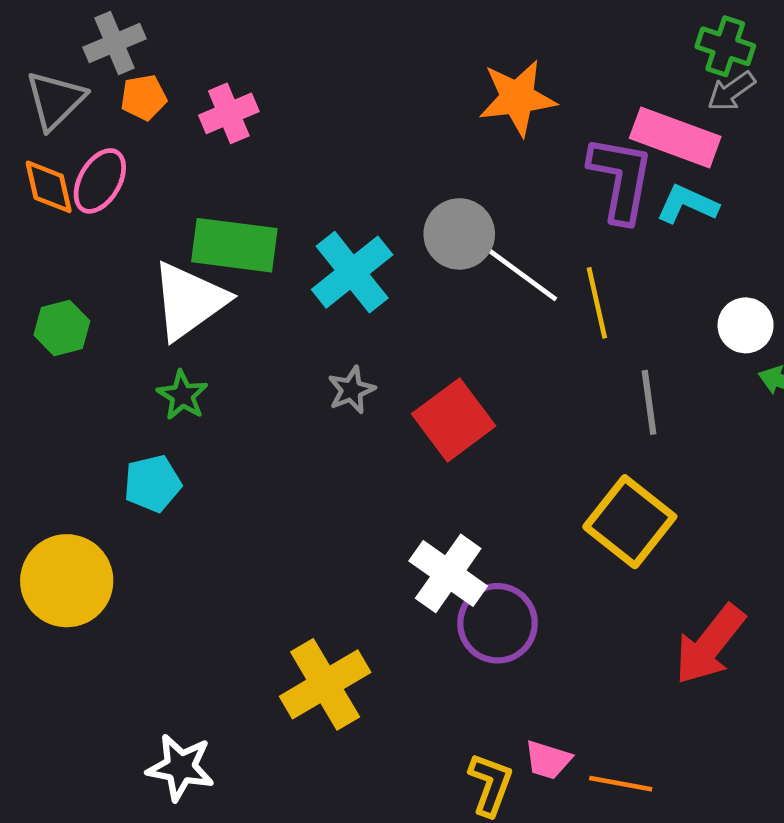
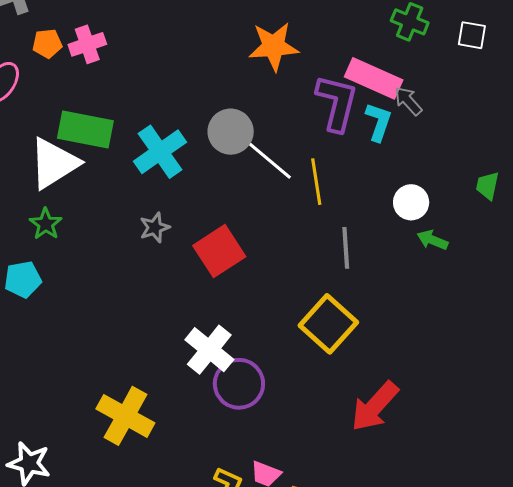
gray arrow: (731, 91) -> (408, 101), moved, turned 80
orange pentagon: (144, 97) -> (47, 44), moved
cyan L-shape: (687, 204) -> (379, 122), turned 81
yellow cross: (325, 684) -> (125, 416), turned -34

